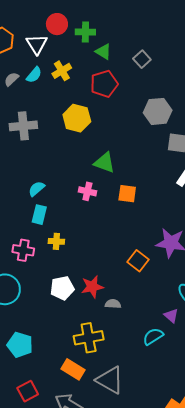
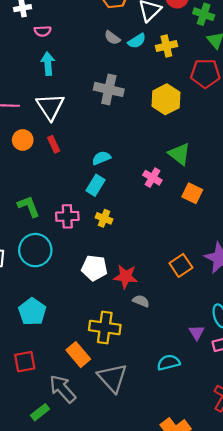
gray semicircle: (11, 79) -> (112, 38), turned -119
pink cross: (23, 250) -> (67, 216), turned -30
cyan semicircle: (153, 336) -> (168, 362), moved

